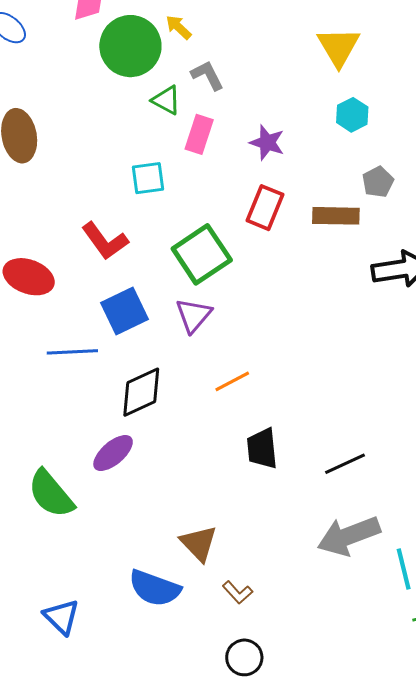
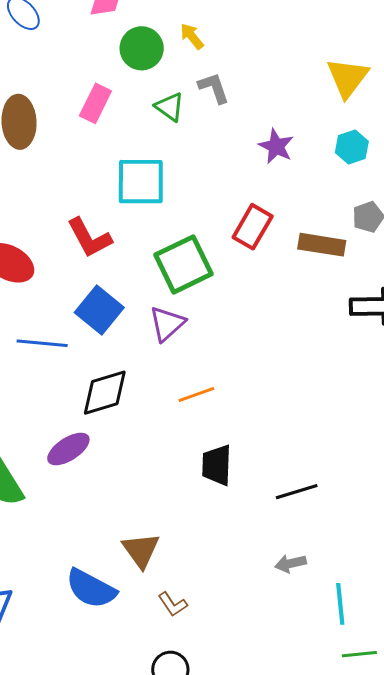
green circle: (130, 46) -> (142, 48), size x0.7
pink rectangle: (199, 134) -> (95, 103), moved
purple star: (267, 143) -> (276, 146), moved
cyan square: (148, 178) -> (141, 182), size x1.5
blue square: (125, 311) -> (99, 310), turned -33
gray arrow: (349, 536) -> (291, 563), size x0.5

